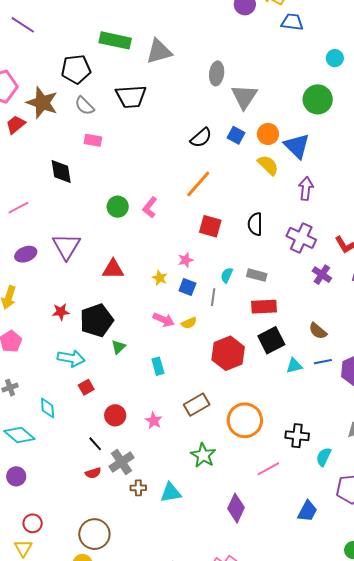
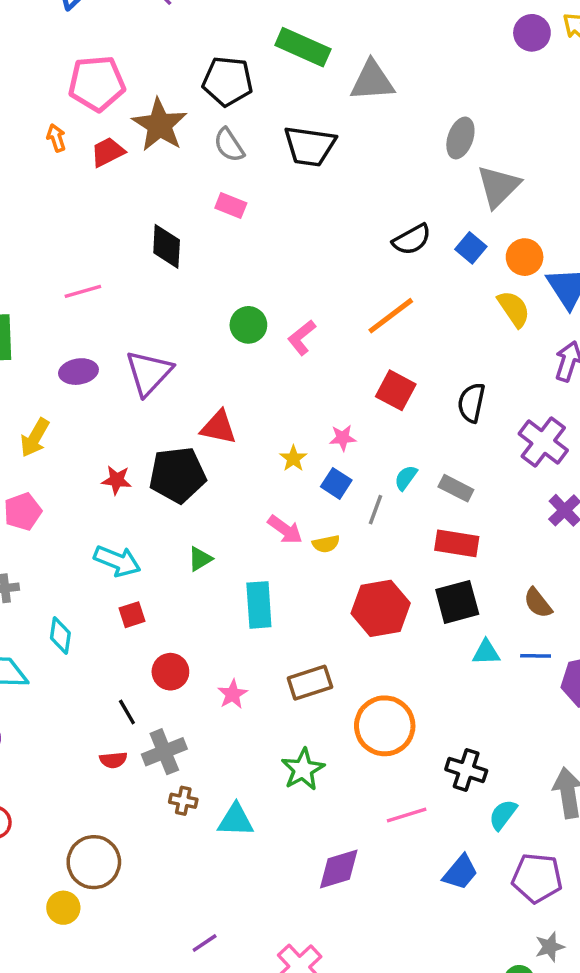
black pentagon: (97, 320) -> (177, 475), moved
cyan rectangle: (158, 366) -> (259, 605), size x1.5
purple diamond: (236, 508) -> (339, 869), turned 36
blue trapezoid: (307, 511) -> (460, 872), moved

